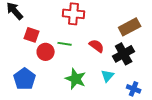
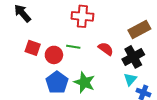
red square: (32, 35) -> (33, 48), moved
cyan triangle: (108, 76) -> (130, 79), moved
blue pentagon: (25, 79) -> (57, 82), moved

